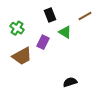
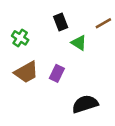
purple rectangle: (43, 42) -> (57, 73), moved
black semicircle: (70, 82) -> (85, 104), size x1.5

